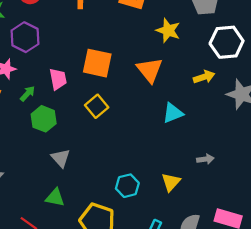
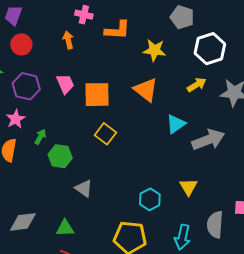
pink trapezoid: (58, 79) -> (65, 84), moved
gray arrow: (205, 159) -> (208, 140), moved, size x2.0
green triangle: (55, 198) -> (65, 228), moved

